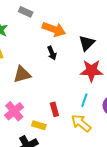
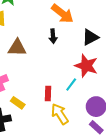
cyan line: (84, 100) -> (71, 84), moved
red rectangle: (54, 109) -> (48, 94), moved

